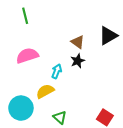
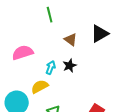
green line: (25, 16) -> (50, 15), moved
black star: (78, 61) -> (70, 66), moved

